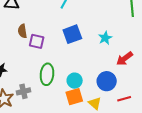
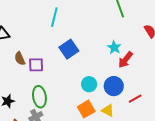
cyan star: (105, 38) -> (114, 47), moved
green ellipse: (47, 74) -> (39, 97), moved
cyan circle: (75, 81) -> (89, 84), moved

